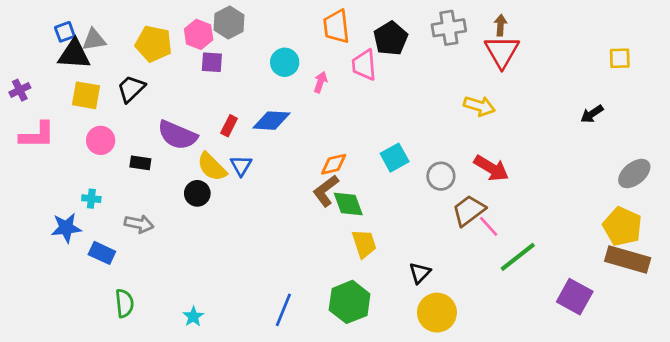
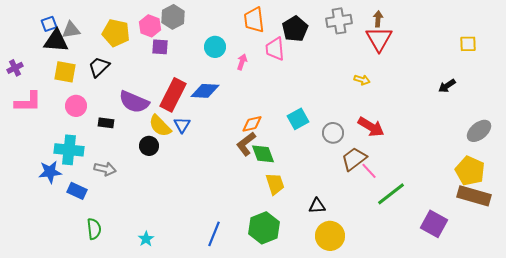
yellow arrow: (479, 106) -> (362, 80), size x0.7
red rectangle: (229, 126) -> (173, 95), size x2.0
cyan cross: (91, 199) -> (69, 150), size x2.0
black triangle: (420, 273) -> (317, 206), turned 42

